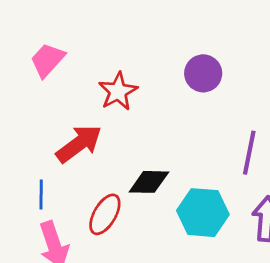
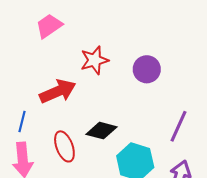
purple circle: (203, 73) -> (147, 69), moved
red ellipse: (105, 214) -> (64, 146), turned -64

